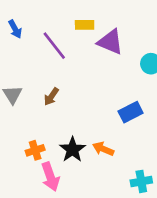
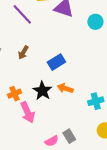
blue rectangle: (131, 112) -> (56, 62), moved
cyan cross: (141, 181) -> (96, 101), moved

